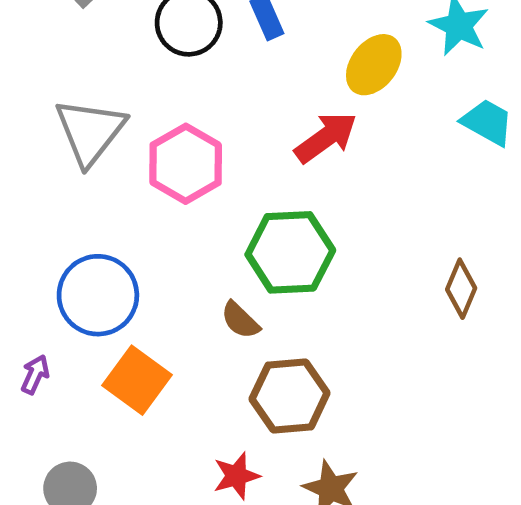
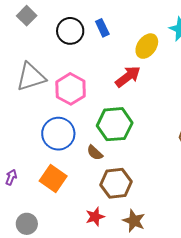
gray triangle: (90, 132) -> (31, 77), turned 36
blue circle: (98, 295) -> (58, 134), moved

